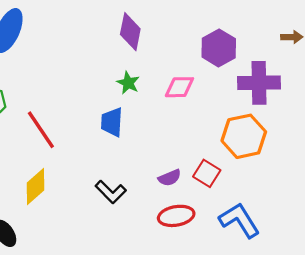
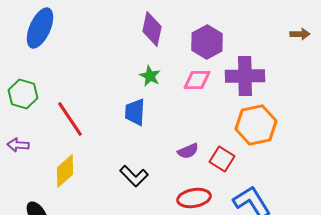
purple hexagon: (219, 48) -> (207, 42), moved
purple cross: (259, 83) -> (245, 76), moved
purple semicircle: (170, 178) -> (188, 151), moved

